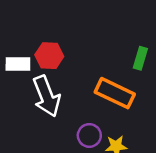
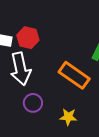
purple circle: (89, 135) -> (33, 103), moved

